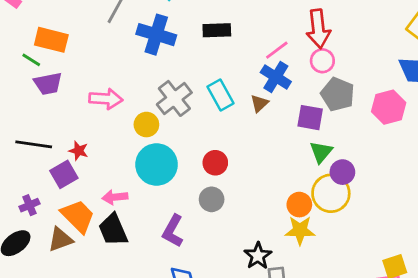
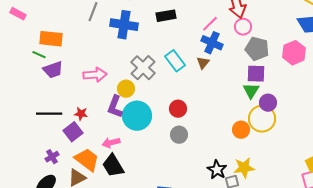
purple square: (310, 118) -> (256, 74), moved
yellow star: (300, 230) -> (244, 168), moved
purple L-shape: (173, 231) -> (115, 107), moved

